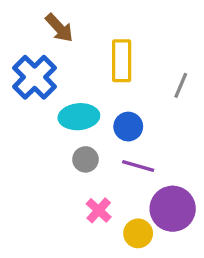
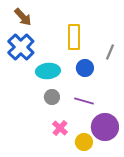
brown arrow: (59, 28) -> (23, 17), moved
blue circle: (128, 127) -> (85, 68), moved

